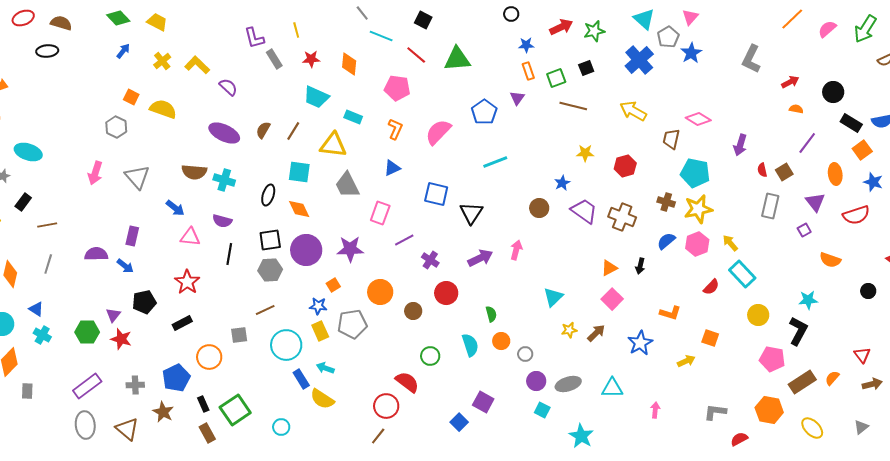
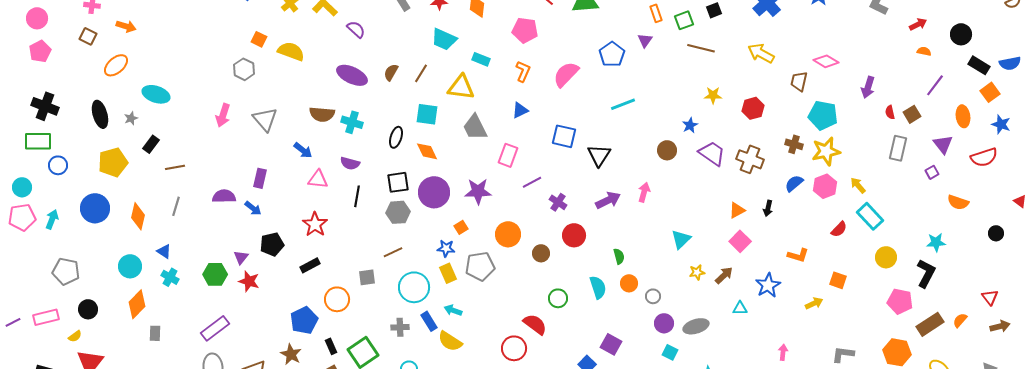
gray cross: (135, 385) -> (400, 327), moved
cyan triangle: (612, 388) -> (740, 308), moved, size x0.7

